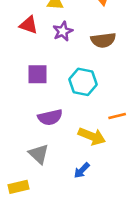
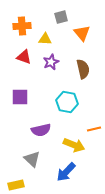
brown semicircle: (103, 40) -> (83, 69), turned -96
purple square: (37, 74) -> (20, 97), moved
blue arrow: (82, 170) -> (66, 172), size x1.5

